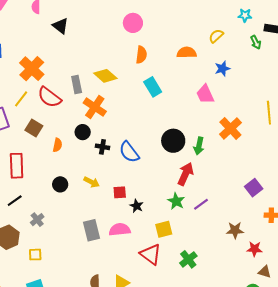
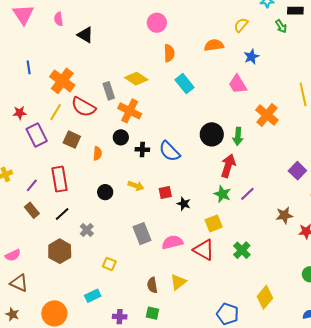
pink semicircle: (120, 230) -> (172, 242), moved
yellow square: (35, 255) -> (109, 264), moved, turned 32

